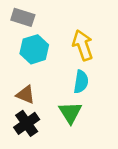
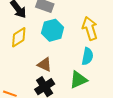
green triangle: (70, 113) -> (78, 80), turned 36

